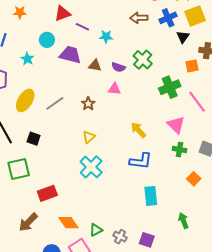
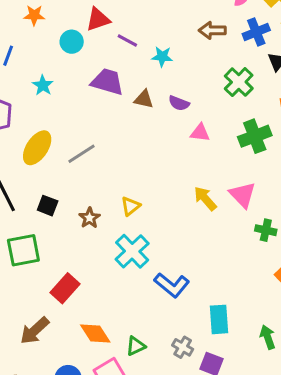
cyan circle: (47, 40) -> (72, 42), moved
green cross: (143, 60) -> (239, 82), moved
pink triangle: (114, 89) -> (200, 133), moved
brown star: (88, 104) -> (90, 218), moved
pink triangle: (176, 125) -> (243, 195), moved
blue L-shape: (141, 161) -> (172, 285), moved, turned 30
red rectangle: (47, 193) -> (65, 288), turned -30
cyan rectangle: (151, 196) -> (219, 319), moved
gray cross: (120, 237) -> (183, 347), moved

